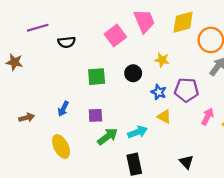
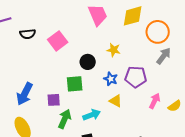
pink square: (115, 36) -> (58, 41), moved
green square: (97, 77) -> (75, 84), moved
blue arrow: (63, 109) -> (25, 94), size x1.6
green arrow: (108, 136) -> (65, 119), turned -30

